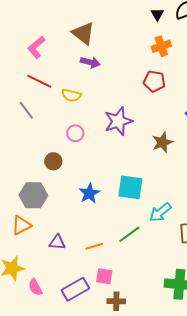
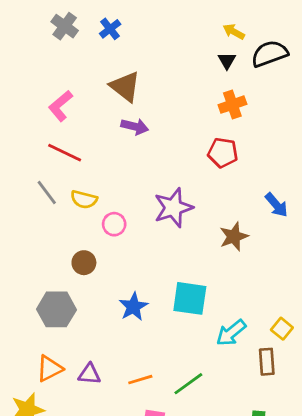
yellow semicircle: (71, 95) -> (84, 199), moved
orange triangle: (21, 225) -> (50, 369), moved
green line: (129, 234) -> (188, 384), moved

